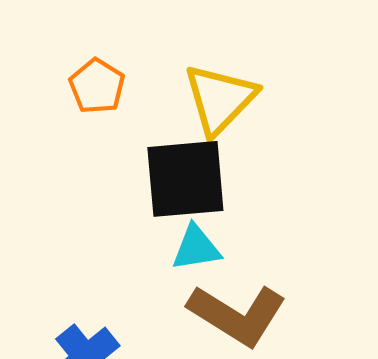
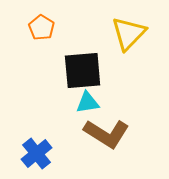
yellow triangle: (220, 99) -> (129, 34), moved

